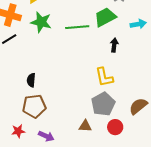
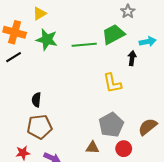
black arrow: (114, 45) -> (132, 58), moved
yellow L-shape: (104, 77) -> (112, 83), moved

